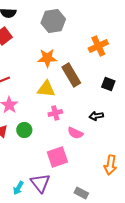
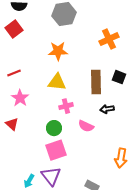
brown rectangle: (71, 75) -> (96, 82), moved, turned 30
green circle: (24, 130) -> (54, 128), moved
pink square: (57, 157) -> (56, 150), moved

